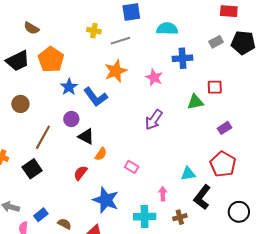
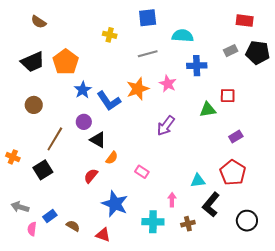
brown semicircle: (31, 28) -> (39, 22), moved
gray line: (120, 41) -> (148, 54), moved
orange star: (116, 71) -> (138, 89), moved

